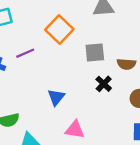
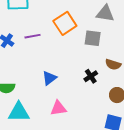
gray square: (95, 53) -> (93, 38), moved
pink triangle: (75, 130) -> (58, 108), turned -30

